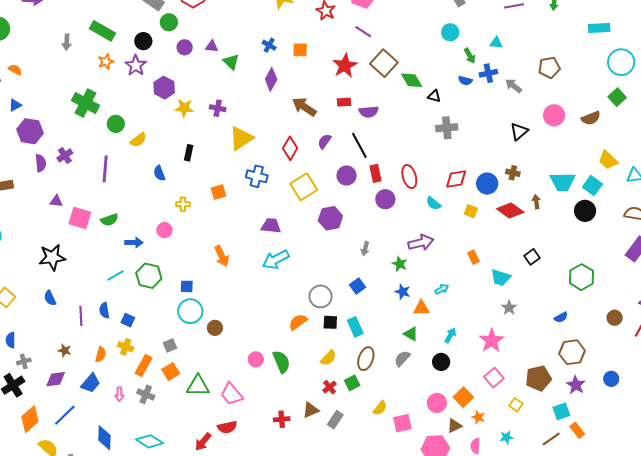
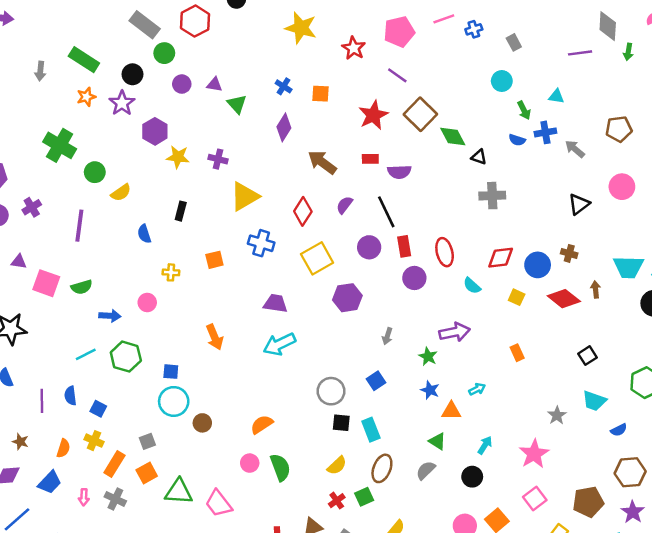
cyan trapezoid: (501, 278) -> (594, 401), moved
orange semicircle: (298, 322) -> (262, 424), moved

